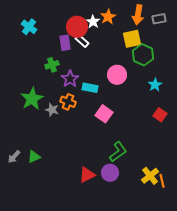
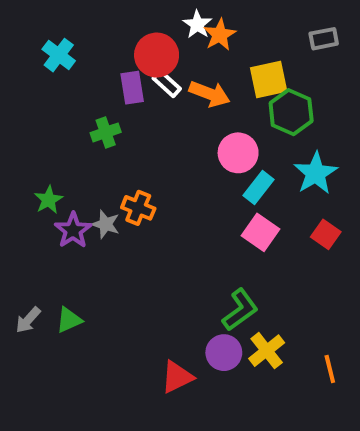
orange arrow: (138, 15) -> (210, 94), moved, turned -78
white star: (93, 22) -> (197, 24), moved
purple star: (70, 79) -> (73, 230), moved
cyan star: (155, 85) -> (316, 173), size x1.5
cyan rectangle: (90, 88) -> (258, 188), moved, turned -63
green star: (32, 99) -> (49, 200), moved, size x0.6
pink square: (104, 114) -> (261, 232), moved
red triangle: (87, 175) -> (177, 377), moved
yellow cross: (150, 176) -> (267, 351), moved

